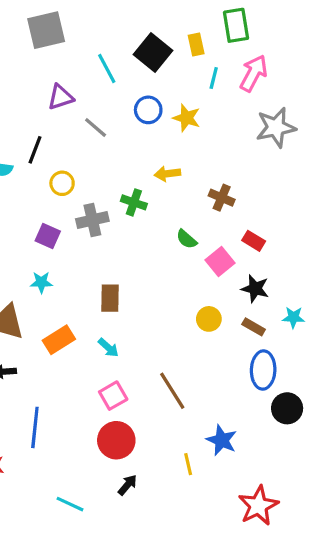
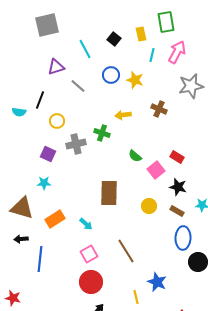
black square: (153, 52) -> (114, 39), size x0.6
brown cross: (222, 198) -> (159, 109), moved
brown rectangle: (110, 298) -> (109, 193), moved, size x1.4
blue line: (35, 427) -> (40, 259), moved

